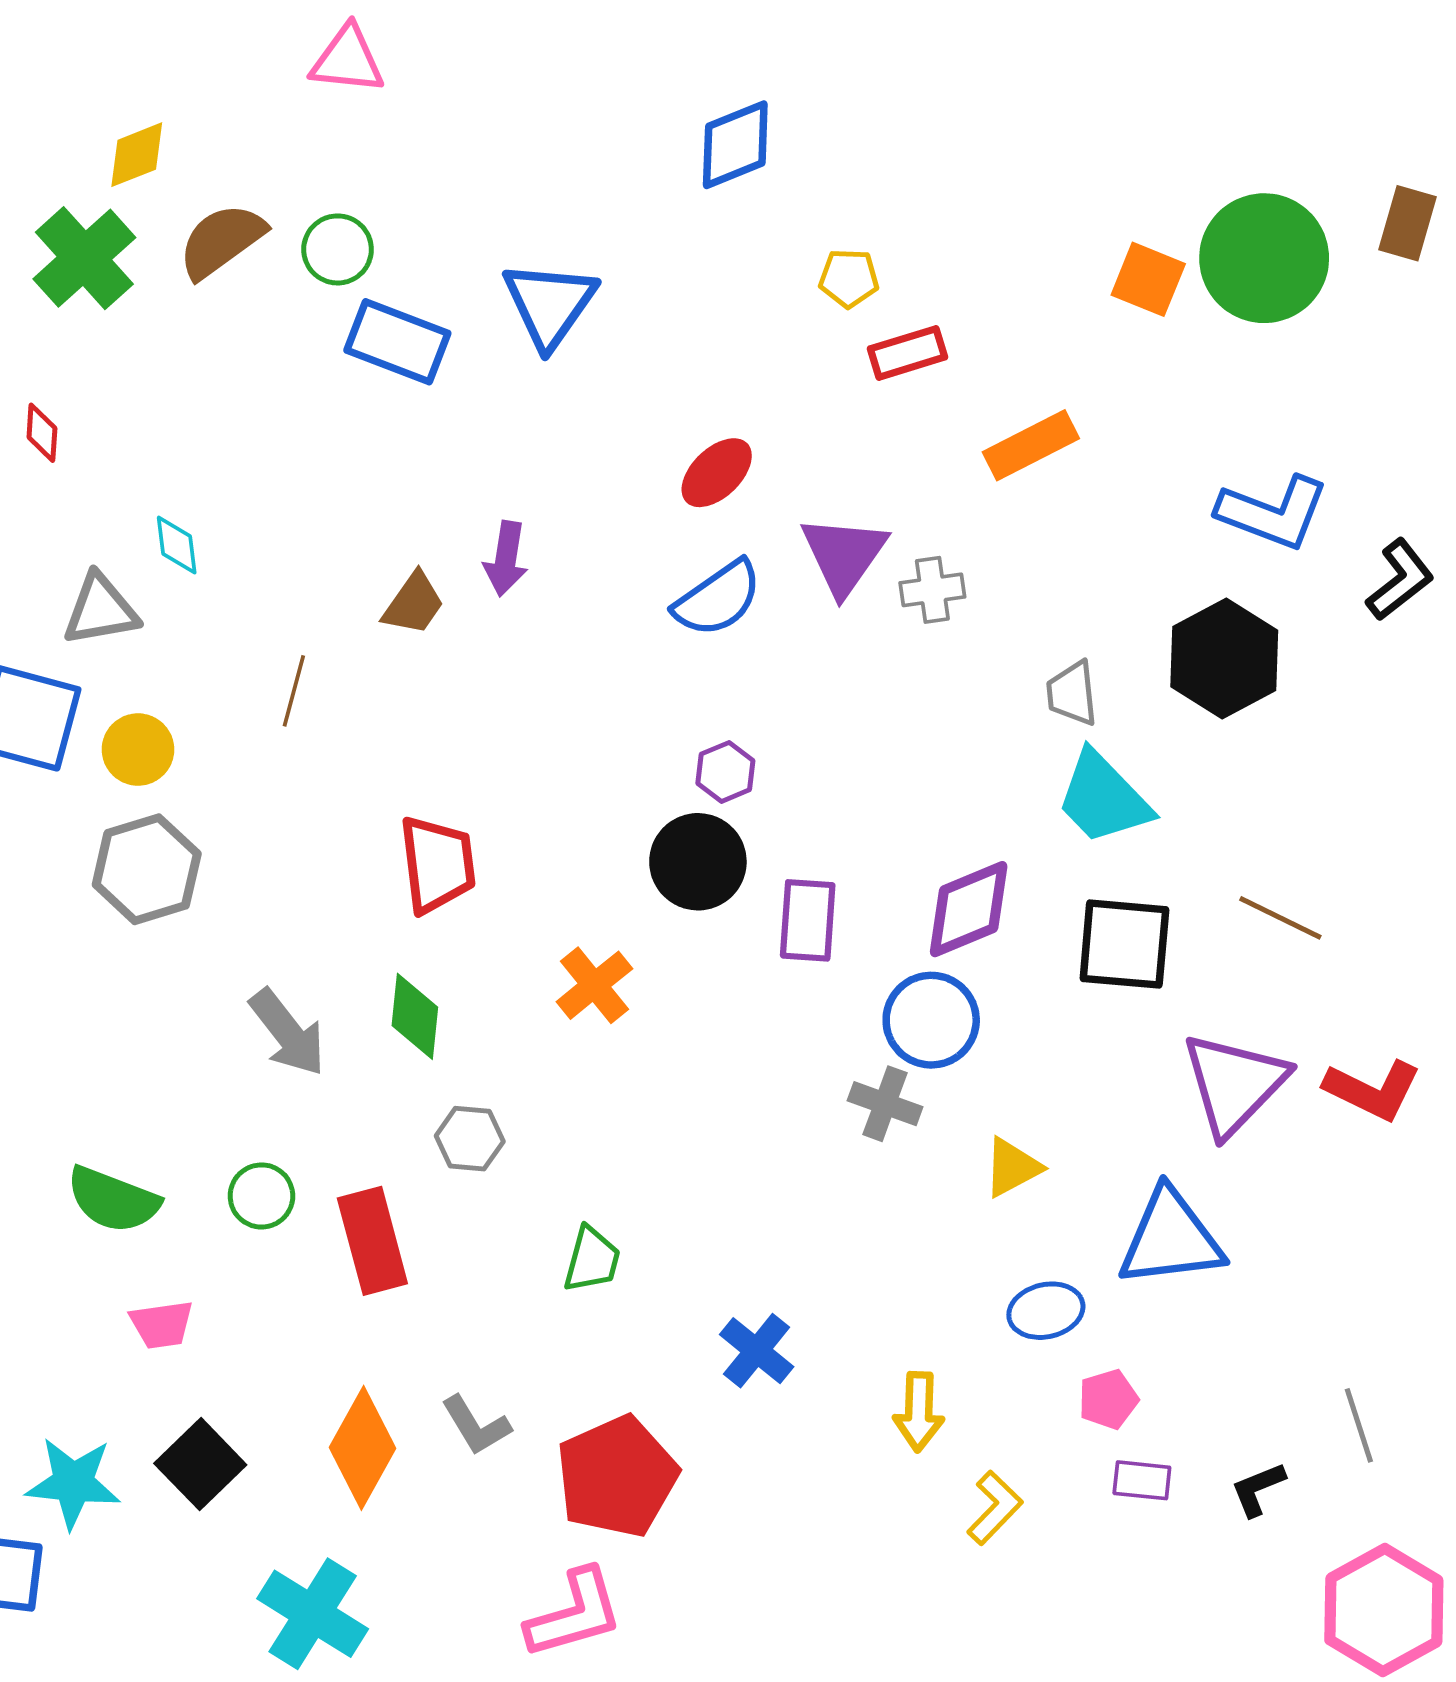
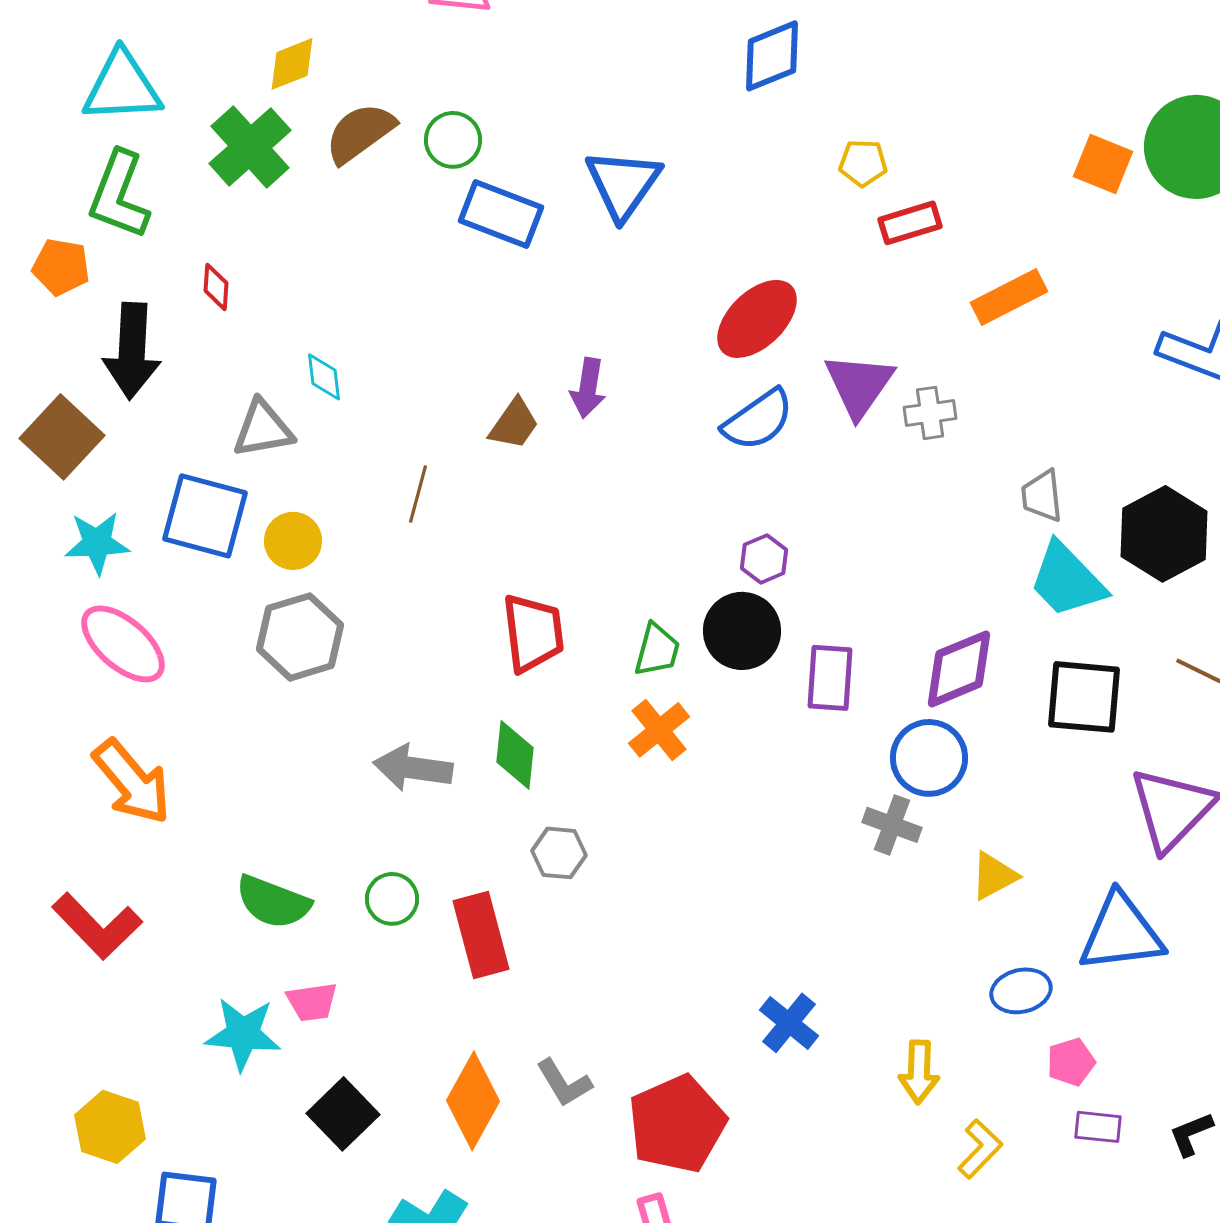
red ellipse: (717, 473) -> (757, 319), size x1.4
black hexagon: (1224, 658) -> (1164, 534), moved
gray arrow: (288, 1033) -> (413, 768), turned 136
green trapezoid: (592, 1260) -> (657, 650), moved
cyan star: (73, 1483) -> (243, 1034), moved

